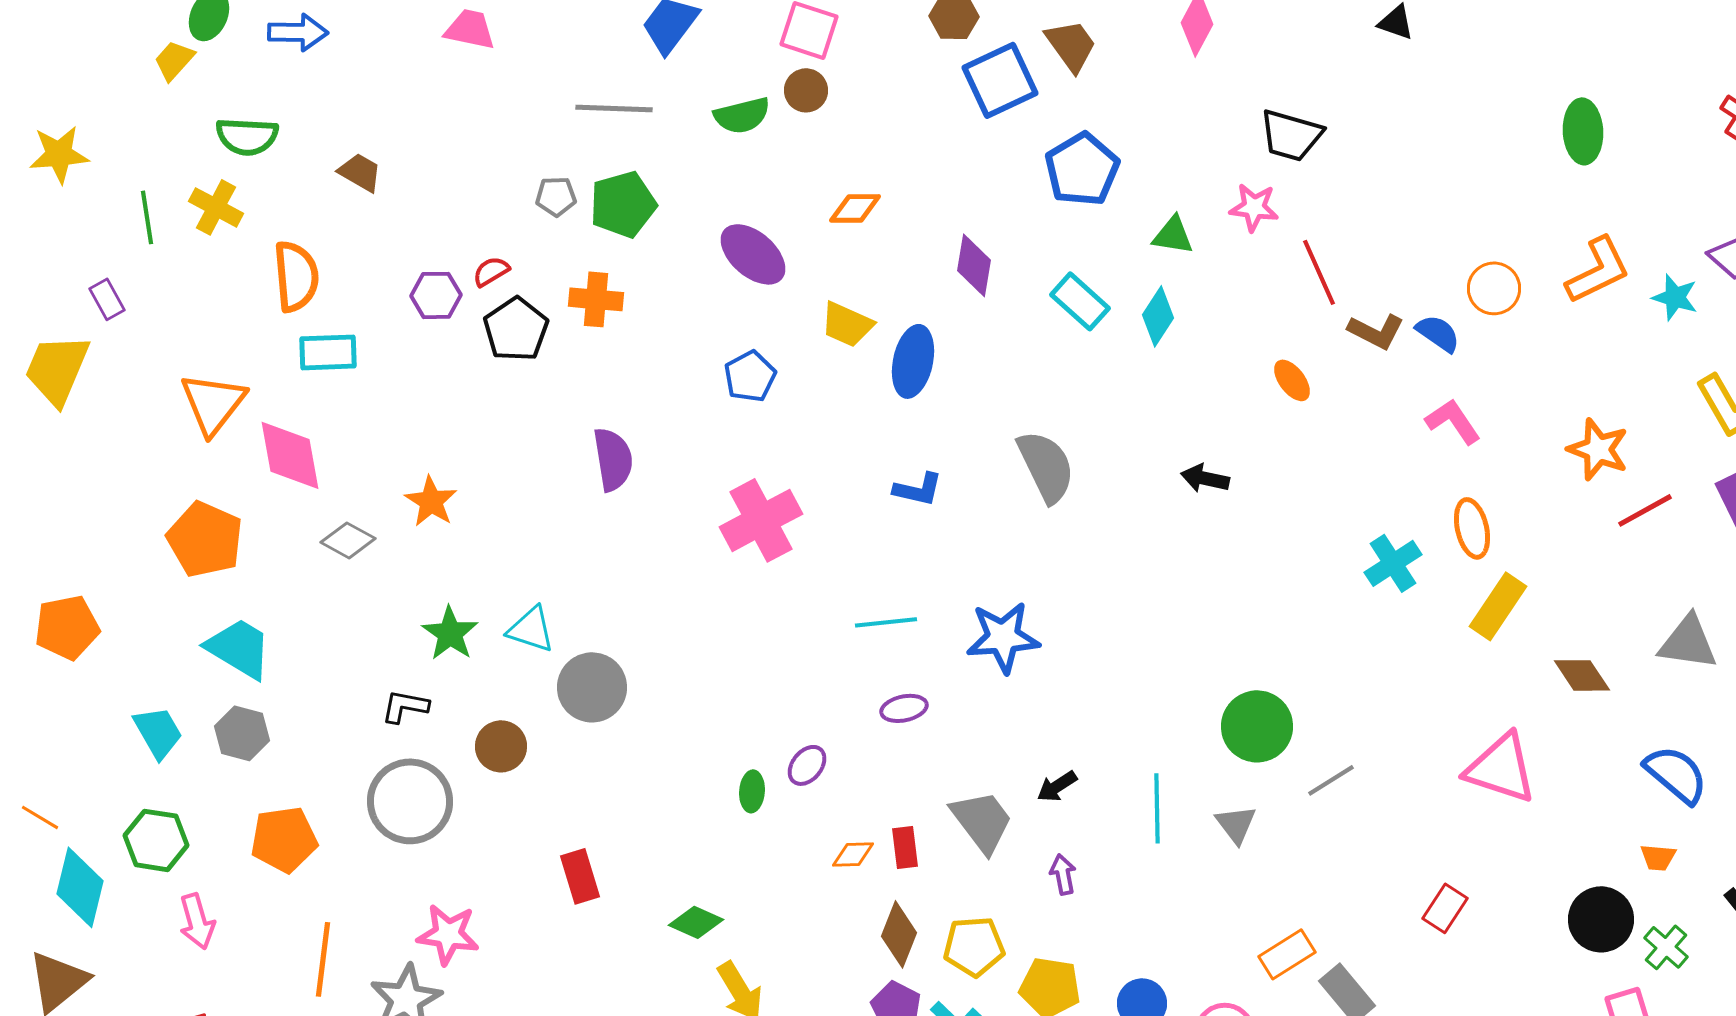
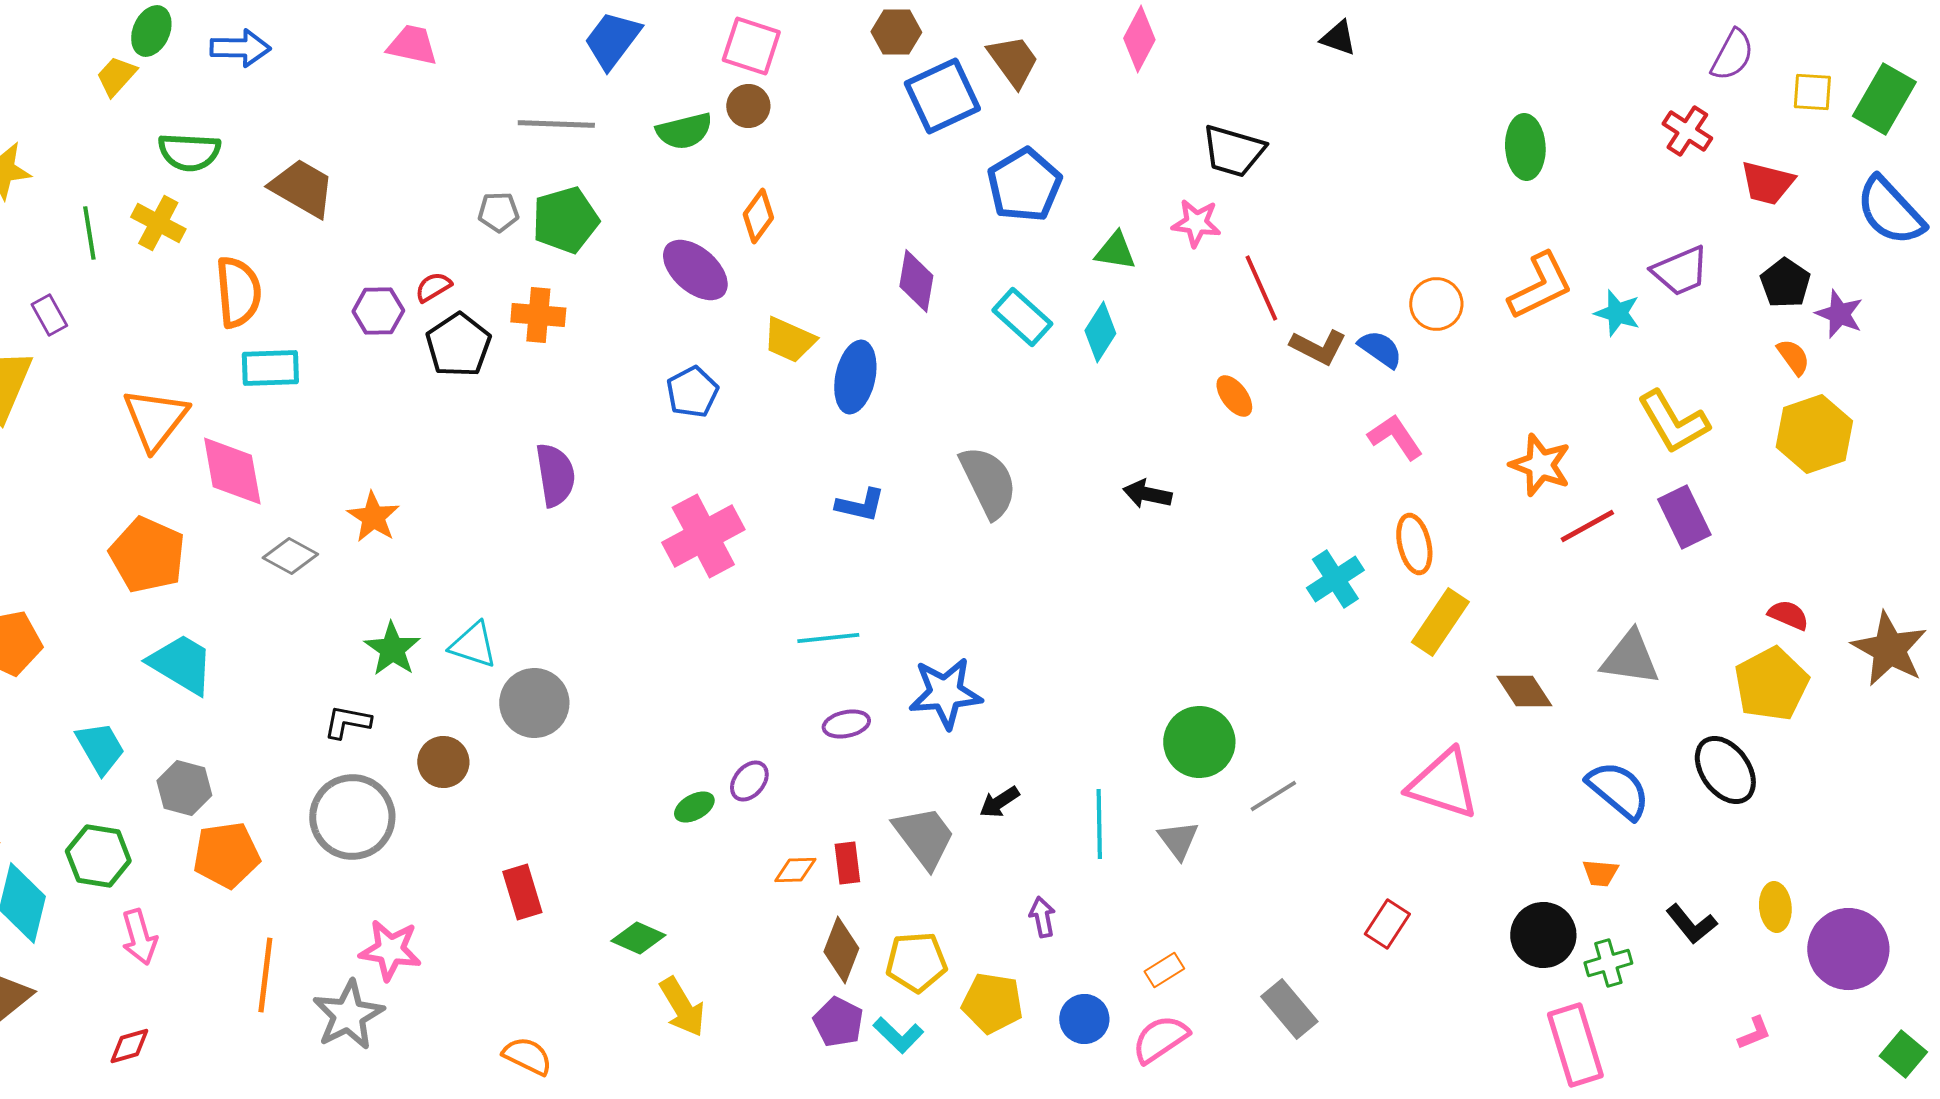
brown trapezoid: (360, 172) -> (302, 188), size x1.5
orange diamond: (855, 208) -> (758, 216), moved, turned -54
blue star: (1003, 637) -> (945, 693), moved
gray hexagon: (242, 733) -> (184, 788), moved
green ellipse: (752, 791) -> (694, 807), turned 57
purple arrow: (1063, 874) -> (1042, 917), moved
green cross: (1666, 947) -> (1608, 963), turned 33
orange rectangle: (1287, 954) -> (1164, 970), moved, size x0.7

